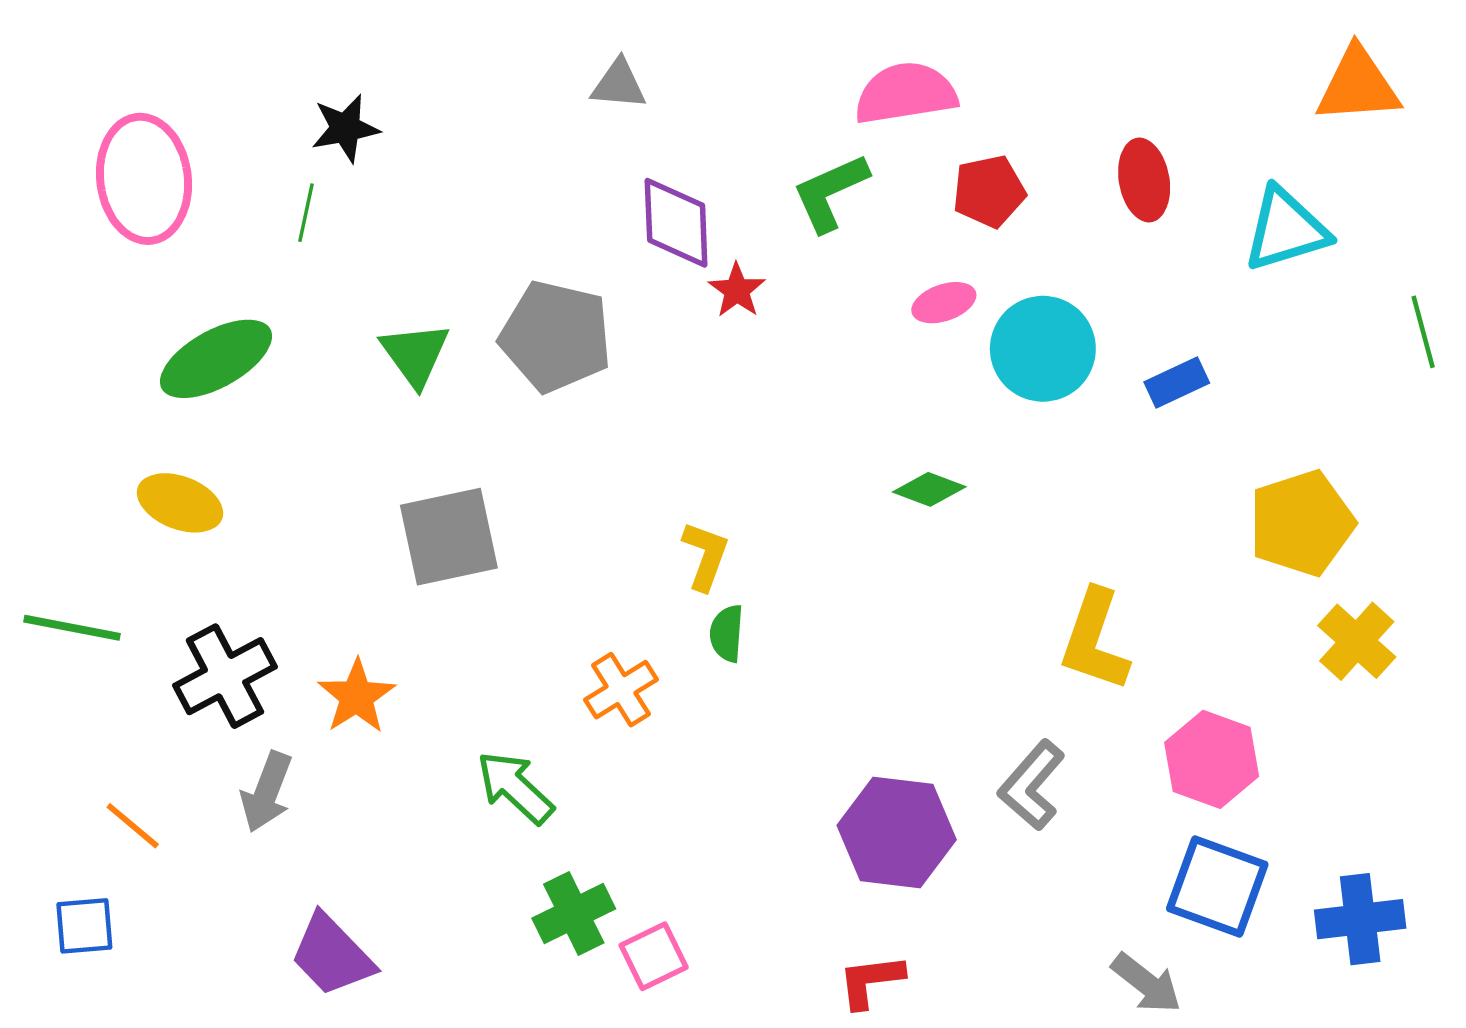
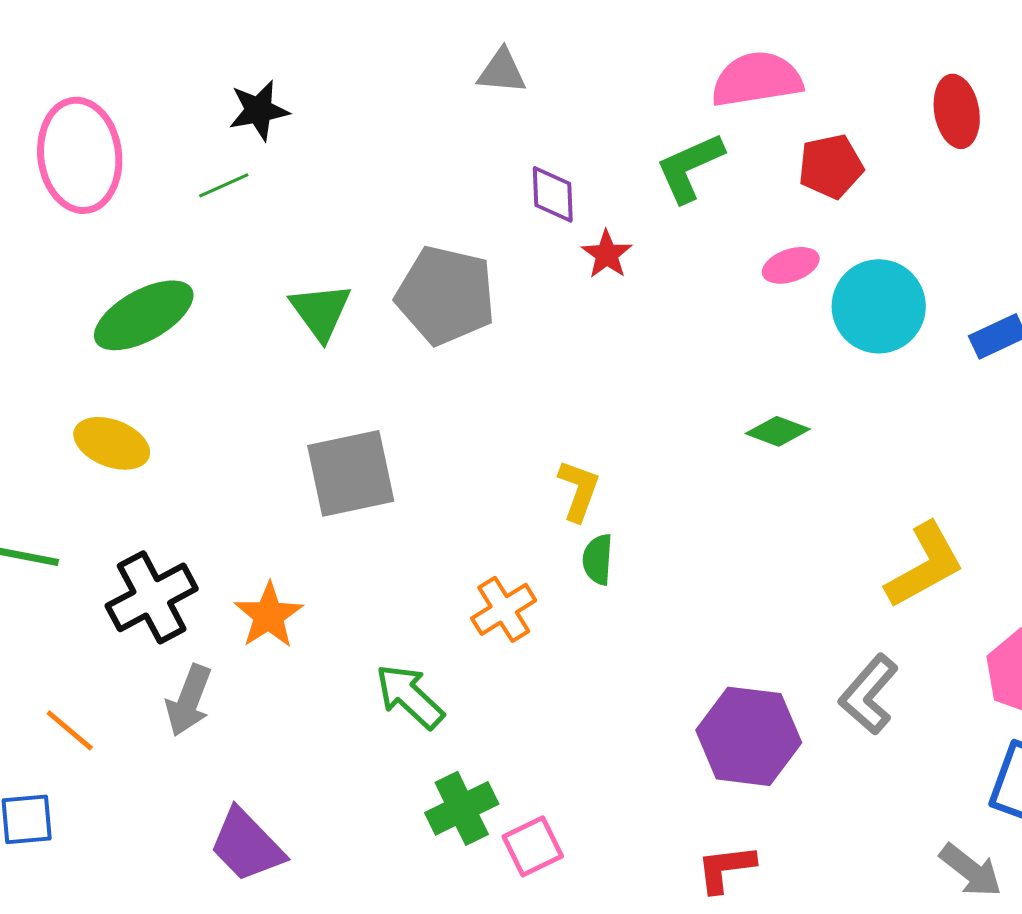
red ellipse: (1144, 180) -> (957, 111), moved
green line: (306, 213) -> (224, 185), turned 54
purple diamond: (676, 223) -> (553, 194), size x0.7
yellow L-shape: (1095, 640) -> (925, 565), turned -138

